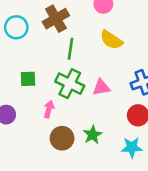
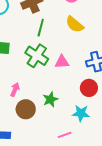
pink arrow: (49, 109) -> (15, 90), moved
brown circle: (62, 138) -> (26, 109), moved

